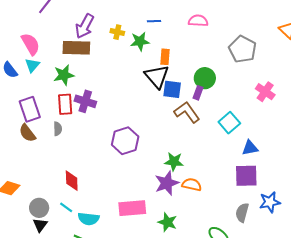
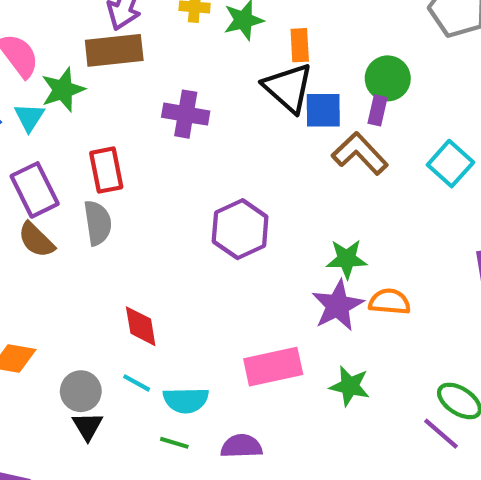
cyan triangle: (32, 65) -> (29, 117), moved
green star: (64, 75) -> (63, 90), moved
purple cross: (85, 101) -> (186, 114), moved
gray semicircle: (58, 129) -> (98, 223), size x1.5

